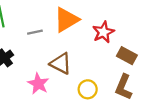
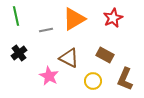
red star: (103, 32) -> (113, 18), moved
brown rectangle: (127, 56) -> (105, 55), moved

